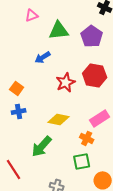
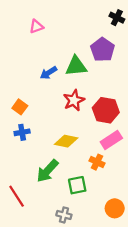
green triangle: (59, 30) -> (76, 66), moved
red hexagon: (95, 75) -> (106, 110), moved
green square: (82, 161) -> (77, 185), moved

